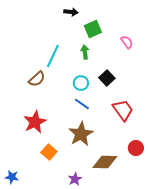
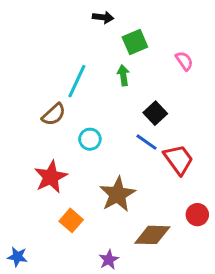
cyan circle: (81, 83) -> (90, 139), moved
blue line: (82, 104) -> (147, 142), moved

